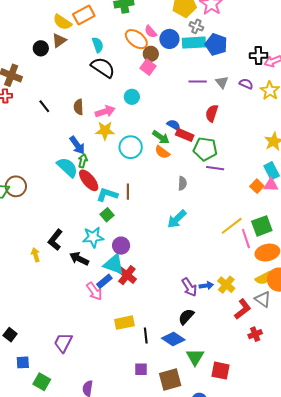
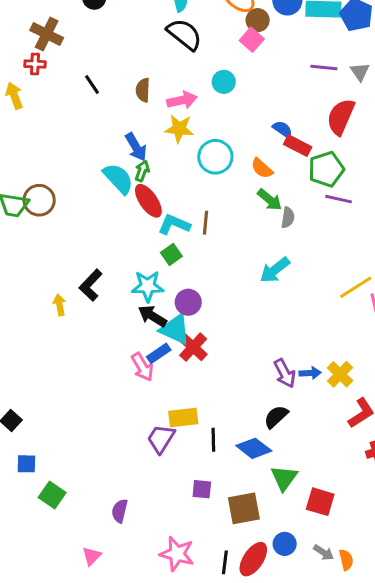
red semicircle: (212, 113) -> (341, 117), size x1.4
green arrow: (161, 137) -> (270, 200), moved
green pentagon: (205, 149) -> (326, 169), turned -30
black arrow: (79, 259) -> (152, 316), moved
purple trapezoid: (63, 343) -> (161, 439), moved

